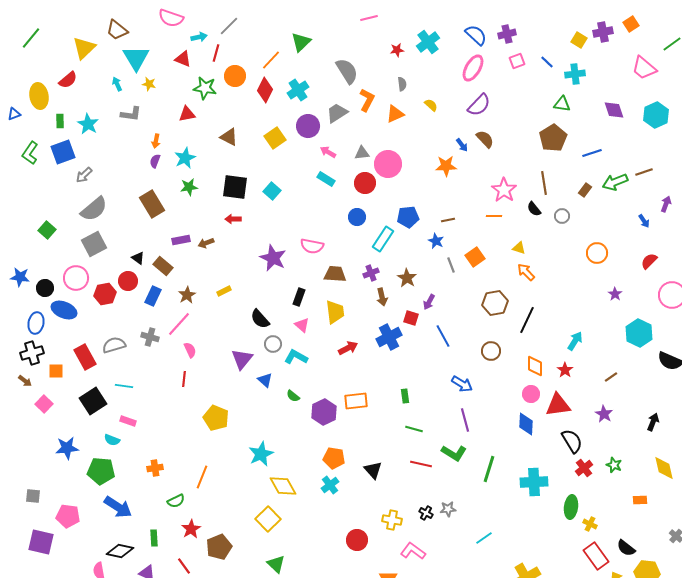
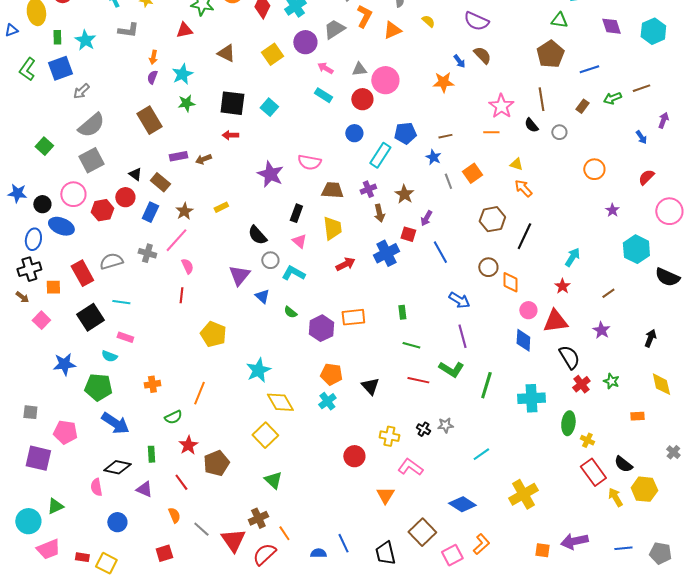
purple semicircle: (479, 105) -> (476, 21), turned 70
green arrow: (615, 182) -> (612, 98), size x0.7
orange diamond: (535, 366) -> (510, 282), moved

